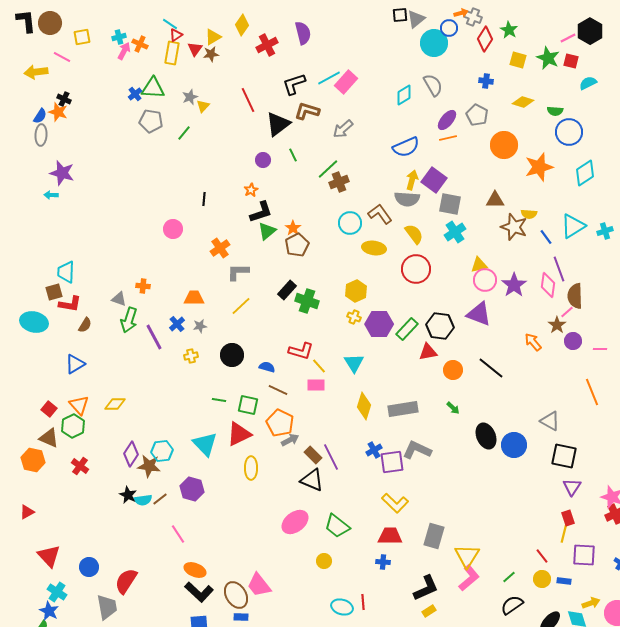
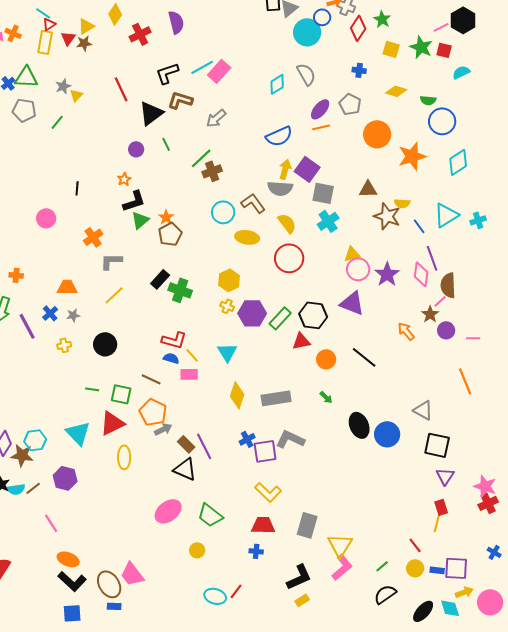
blue semicircle: (267, 367) -> (171, 358), moved
purple square: (584, 555) -> (456, 568), moved
red line: (363, 602) -> (236, 591), turned 42

